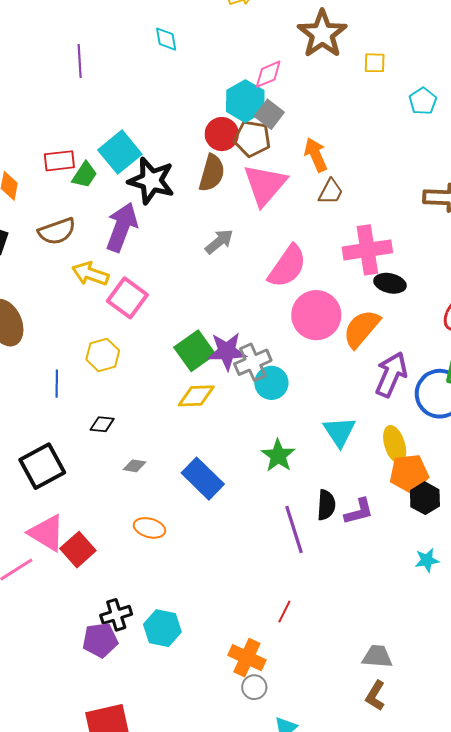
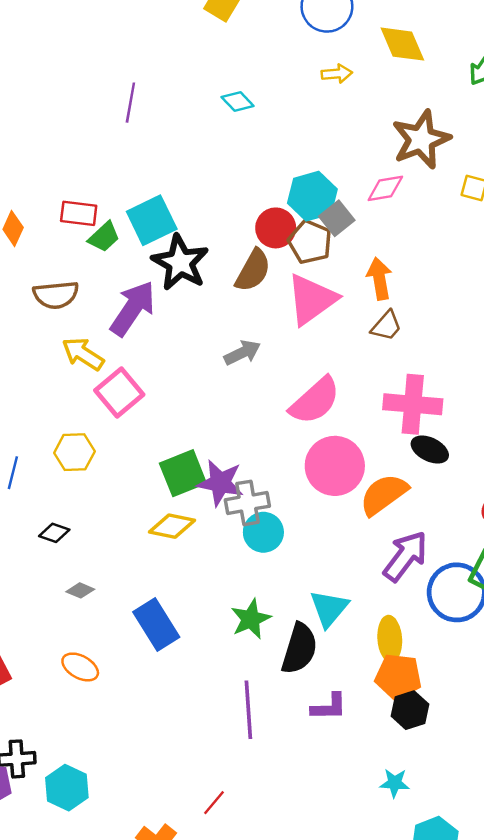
cyan diamond: (166, 39) -> (238, 102), turned -48
pink diamond: (268, 74) -> (385, 188), moved
black semicircle: (326, 505) -> (299, 649), moved, size x1.4

